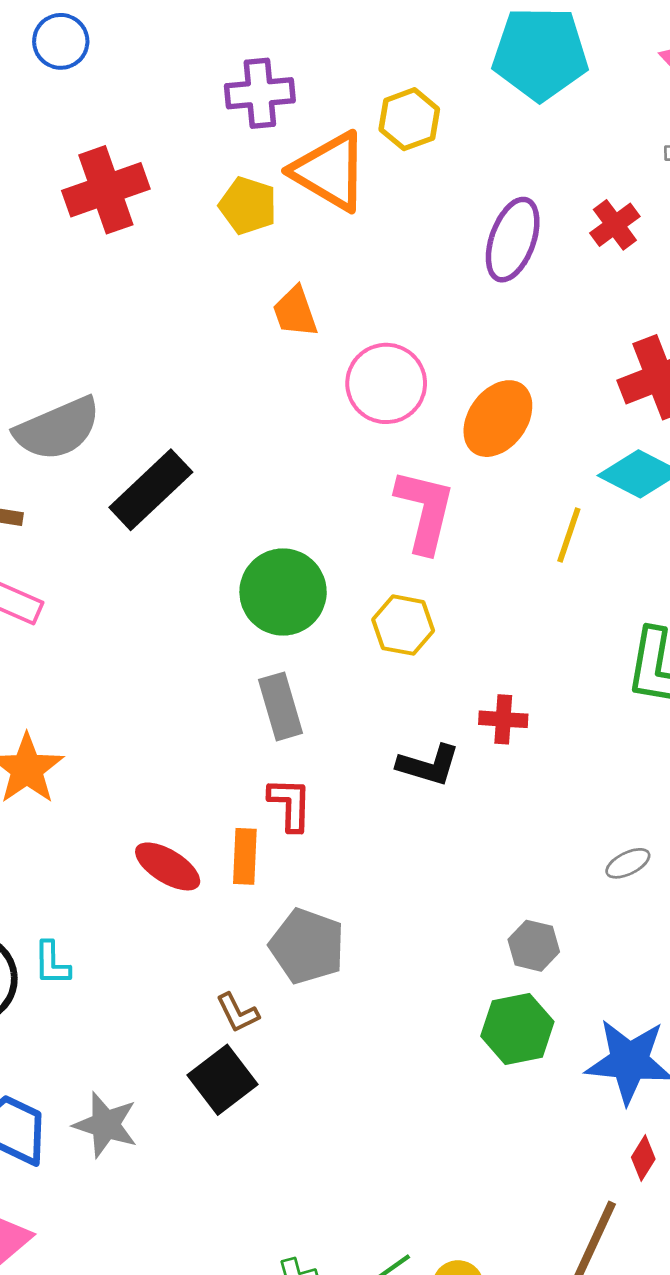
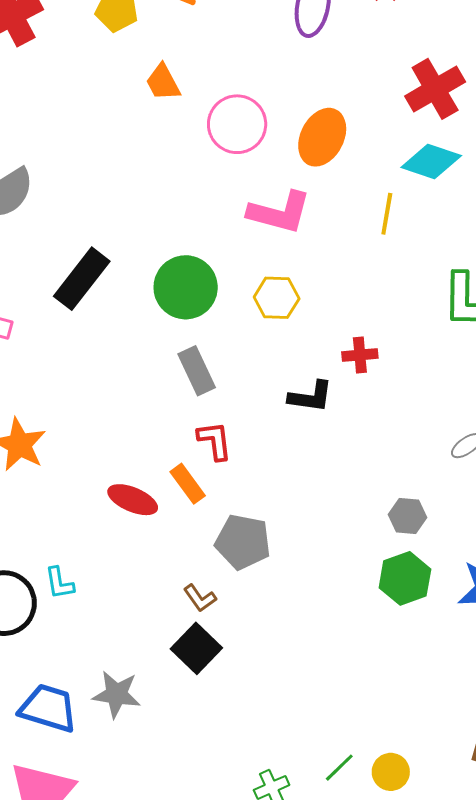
black rectangle: (151, 490) -> (82, 279), moved
pink L-shape: (425, 511) -> (279, 212), turned 100
orange rectangle: (245, 856) -> (188, 484), turned -30

